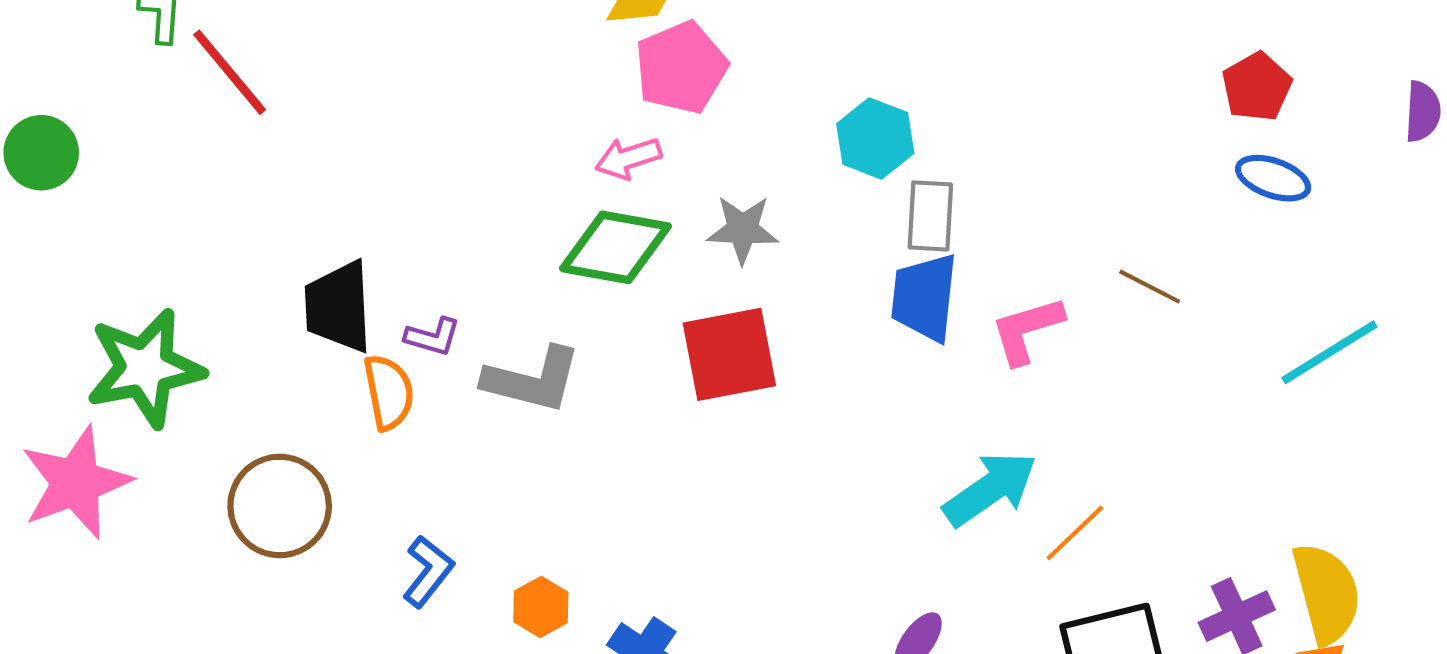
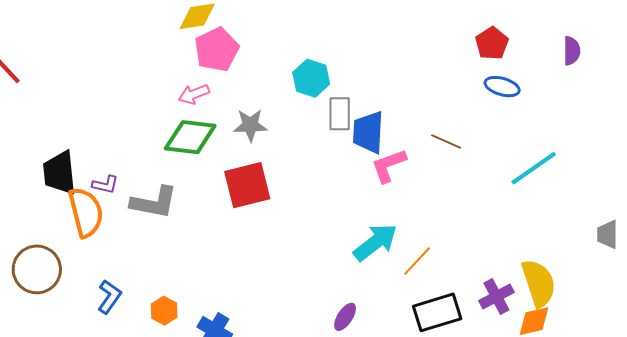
blue trapezoid: (924, 297) -> (368, 132), moved
orange semicircle: (389, 392) -> (86, 212), size x1.4

